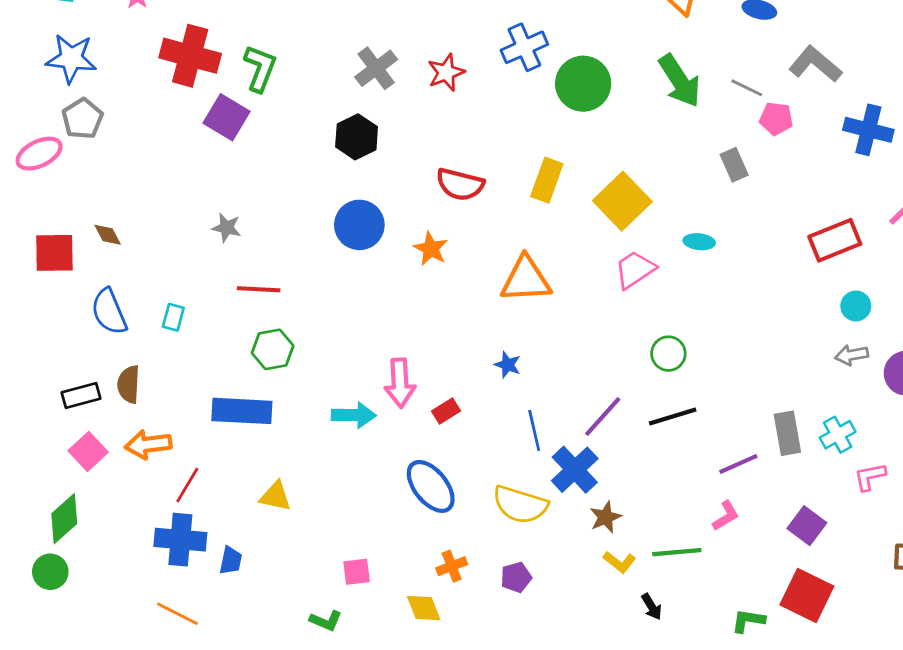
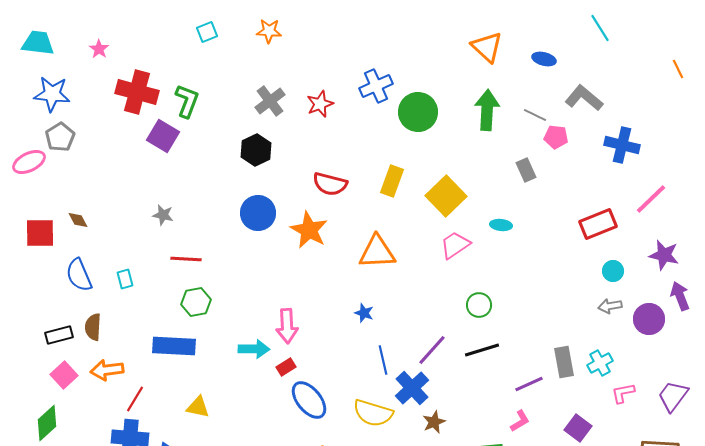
green arrow: (680, 81) -> (487, 110), turned -144
orange star: (431, 249) -> (309, 230), size x1.5
cyan rectangle: (173, 317) -> (125, 279), turned -30
red rectangle: (446, 411) -> (286, 367), moved

